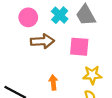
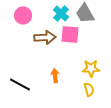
pink circle: (28, 17) -> (23, 15), moved
pink square: (79, 47) -> (70, 34), moved

